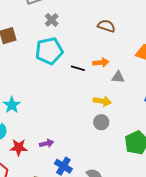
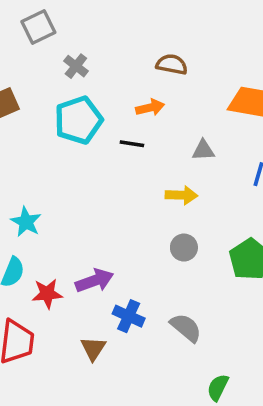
orange arrow: (101, 63) -> (150, 108), moved
gray circle: (101, 122) -> (184, 248), moved
purple arrow: (47, 143) -> (94, 281), size x1.5

